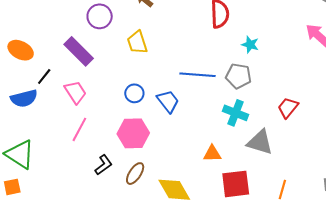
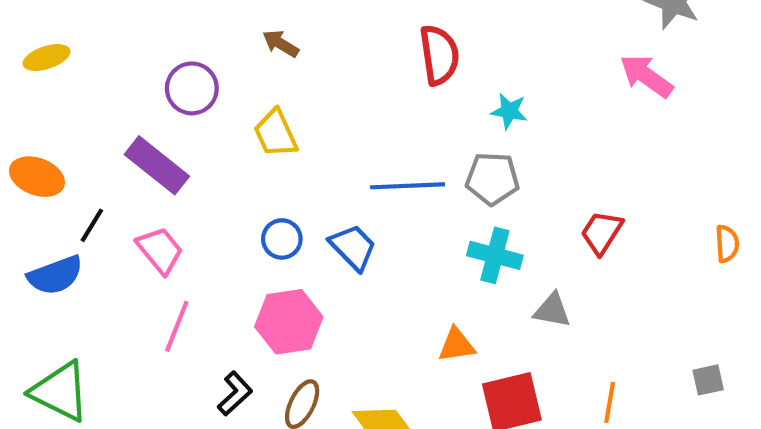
gray triangle: (260, 142) -> (552, 310), size x0.7

